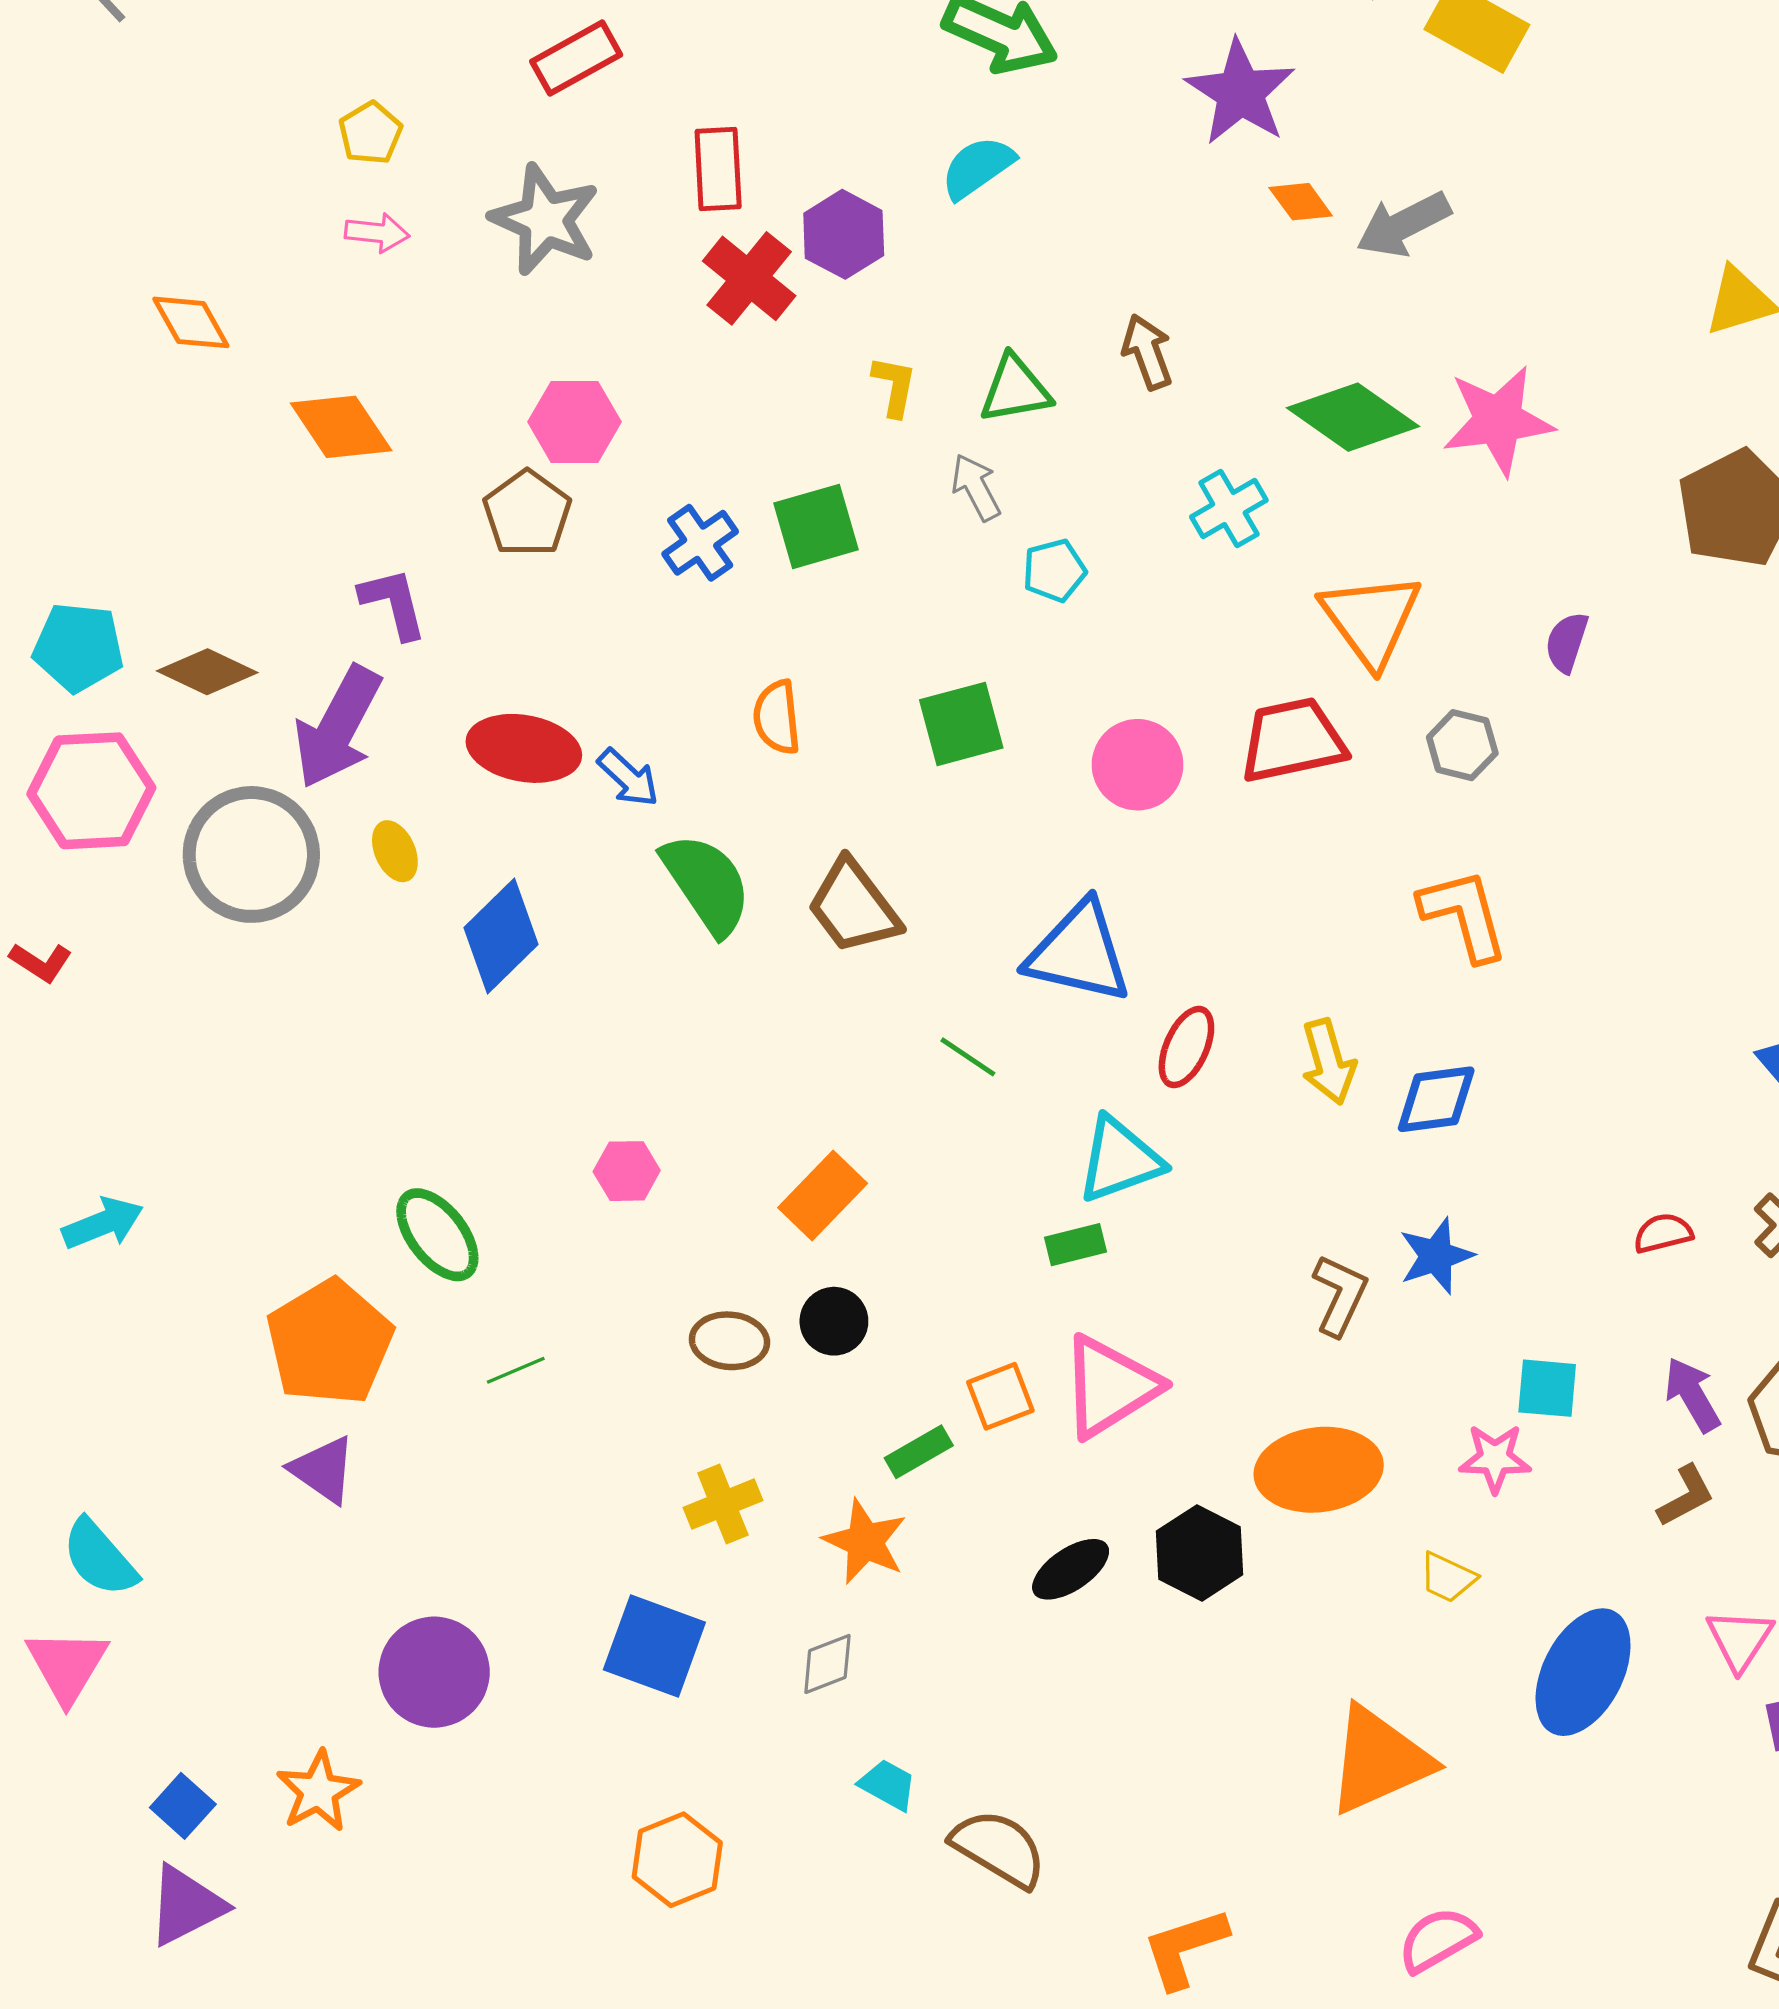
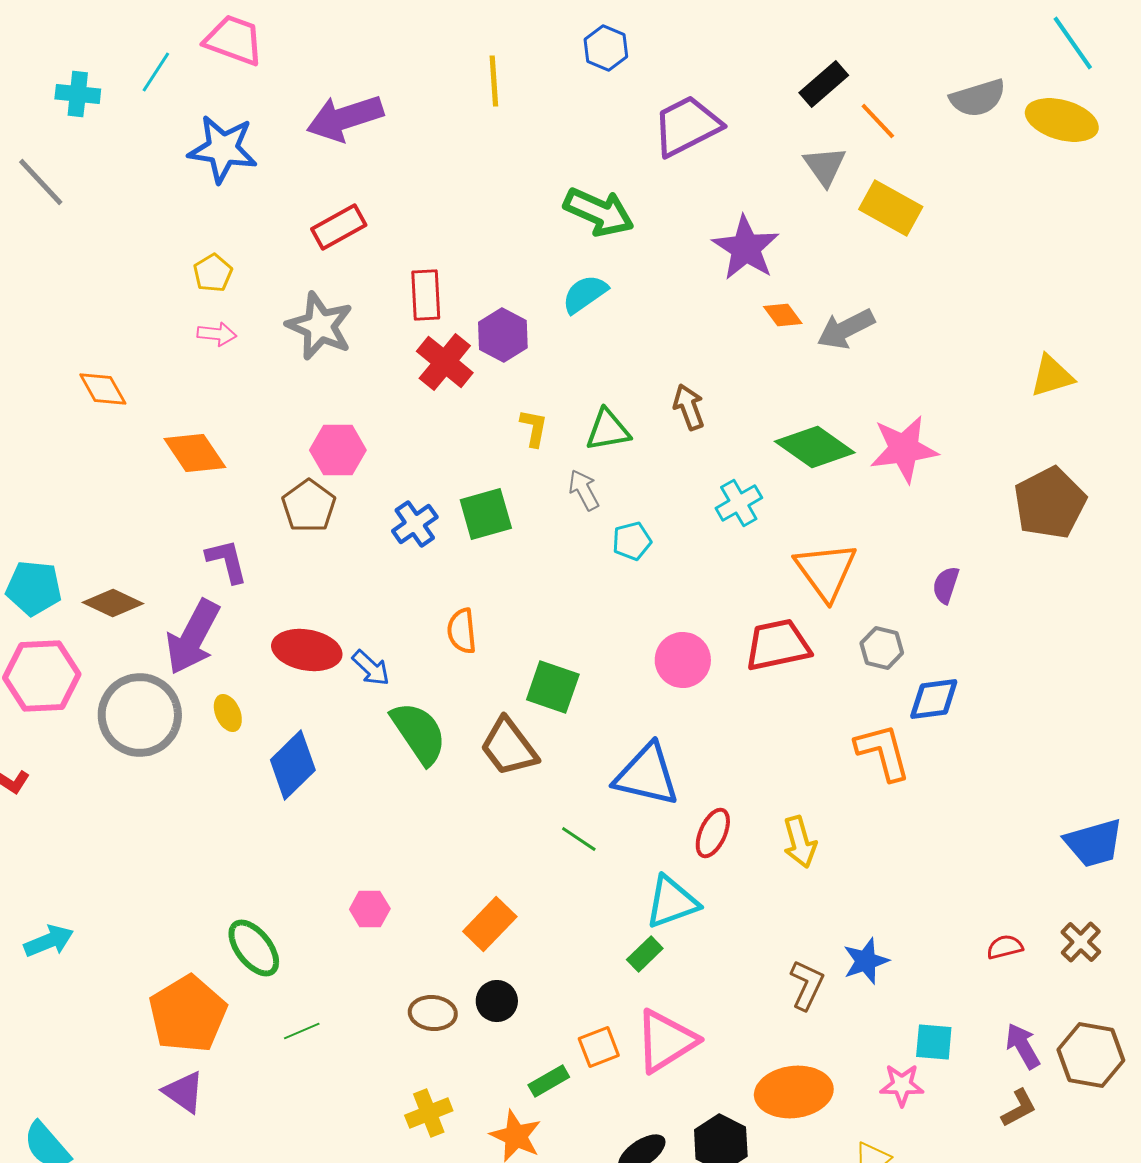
green square: (961, 724) -> (553, 687), moved, turned 34
blue diamond: (1436, 1099) -> (934, 699), moved
green rectangle: (1075, 1245) -> (645, 954), turned -30

